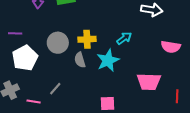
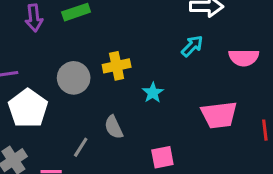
cyan arrow: (124, 38) -> (192, 46), moved
gray semicircle: (80, 60) -> (114, 127), moved
cyan star: (108, 60) -> (153, 93), size x0.6

